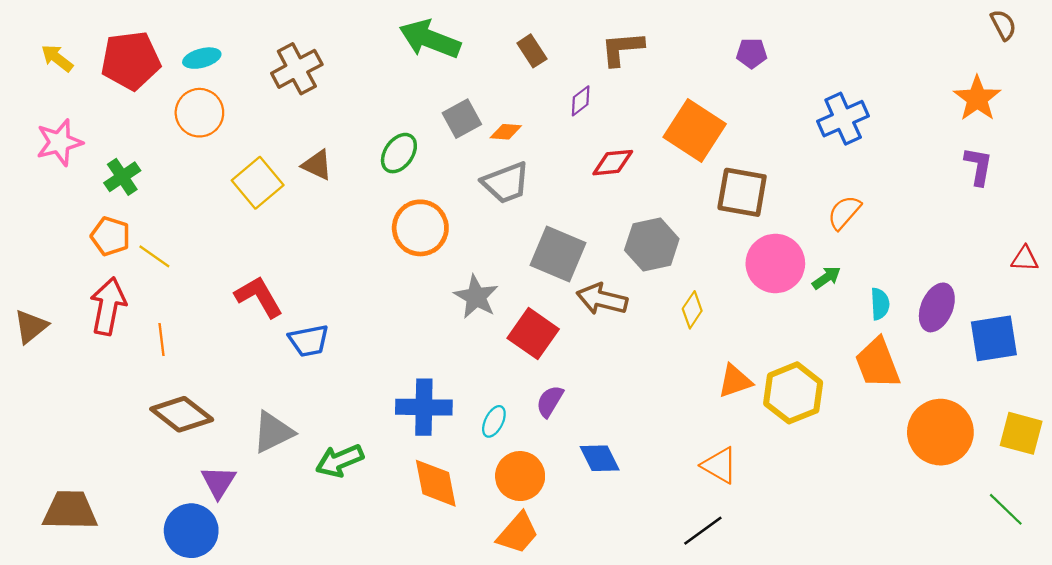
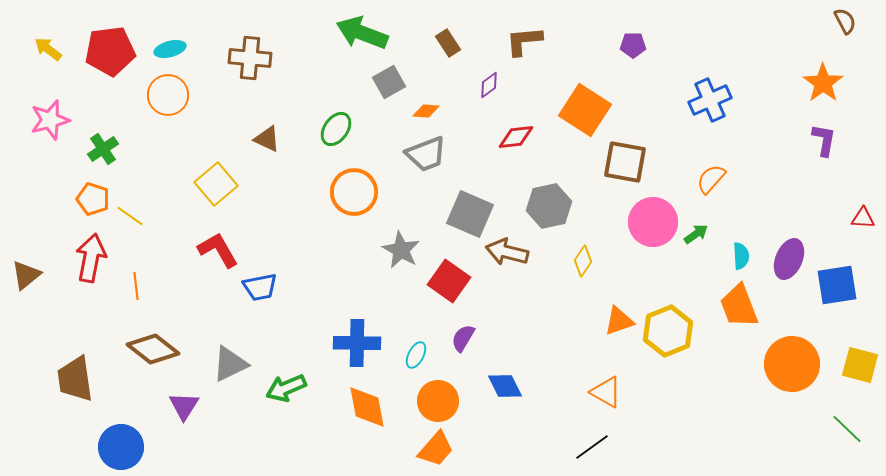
brown cross: (297, 69) -> (250, 58), turned 33
gray square: (462, 119) -> (389, 82), moved
yellow square: (258, 183) -> (216, 184), moved
brown trapezoid: (70, 510) -> (75, 379), moved, turned -99
blue circle: (191, 531) -> (121, 447), moved

